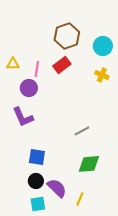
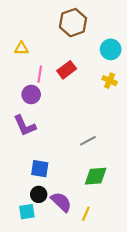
brown hexagon: (67, 36) -> (73, 23), moved
yellow triangle: (13, 64) -> (21, 48), moved
cyan square: (38, 204) -> (27, 212), moved

